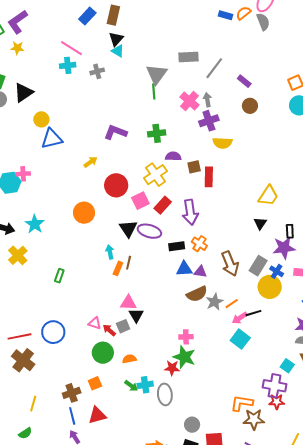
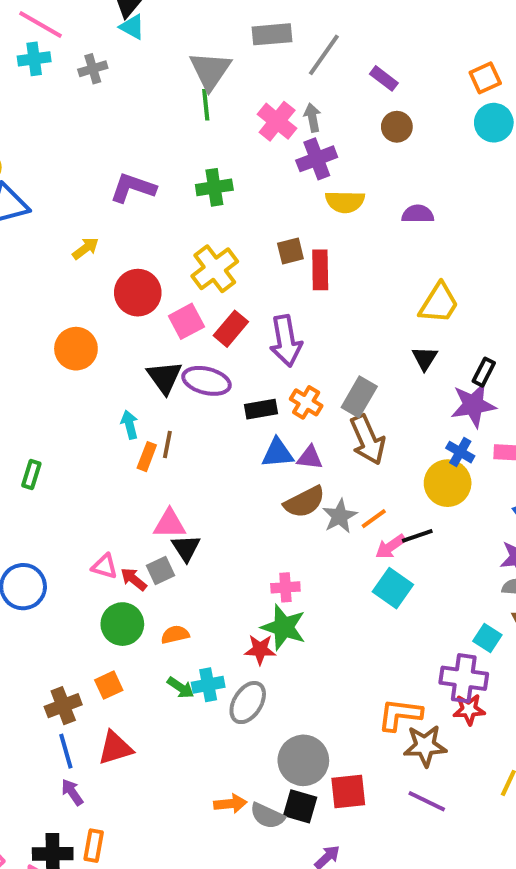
purple semicircle: (173, 156) -> (418, 214), moved
black rectangle: (290, 231) -> (484, 372), turned 32
gray rectangle: (258, 266) -> (359, 397), moved
gray ellipse: (165, 394) -> (248, 703), turned 40
gray circle: (192, 425) -> (303, 760), size x1.6

